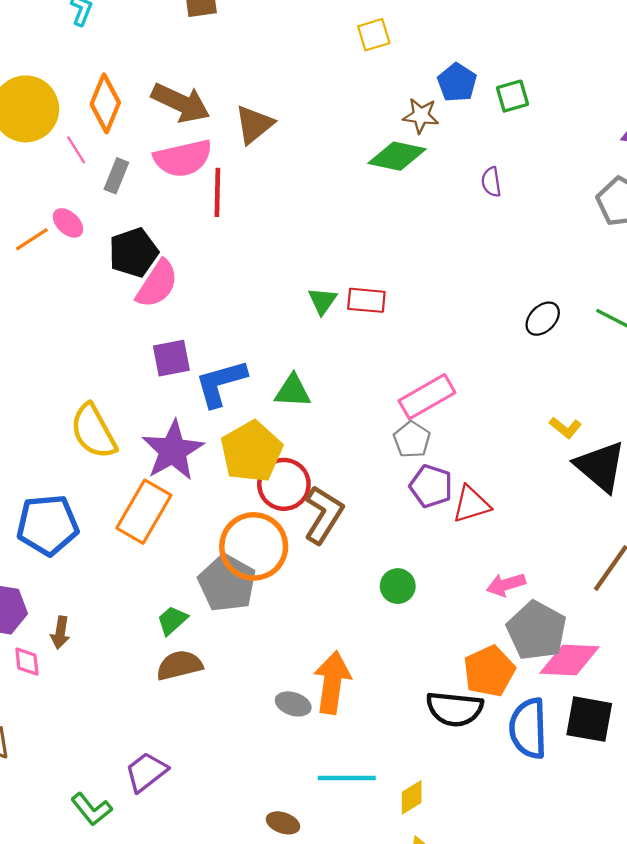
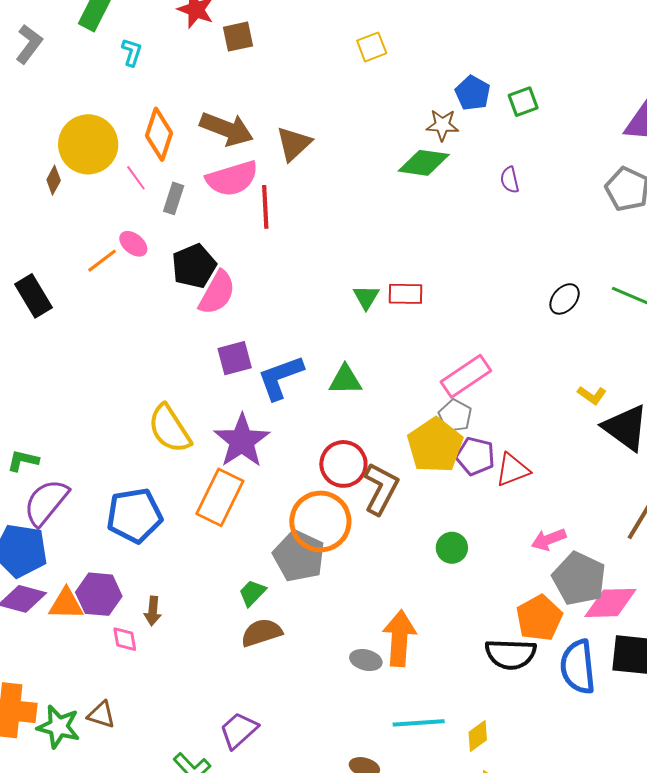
yellow square: (374, 35) -> (372, 47), moved
yellow pentagon: (251, 452) -> (435, 445), moved

